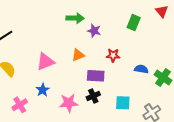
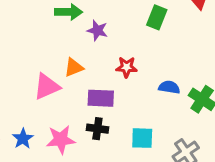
pink triangle: (45, 62) -> (47, 87), moved
blue star: (43, 90) -> (23, 139), moved
black cross: (93, 96) -> (97, 129), turned 32

